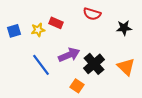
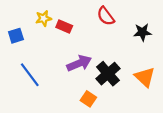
red semicircle: (92, 14) -> (106, 16), turned 36
yellow star: (38, 30) -> (44, 18), moved
blue line: (41, 65) -> (30, 75), moved

